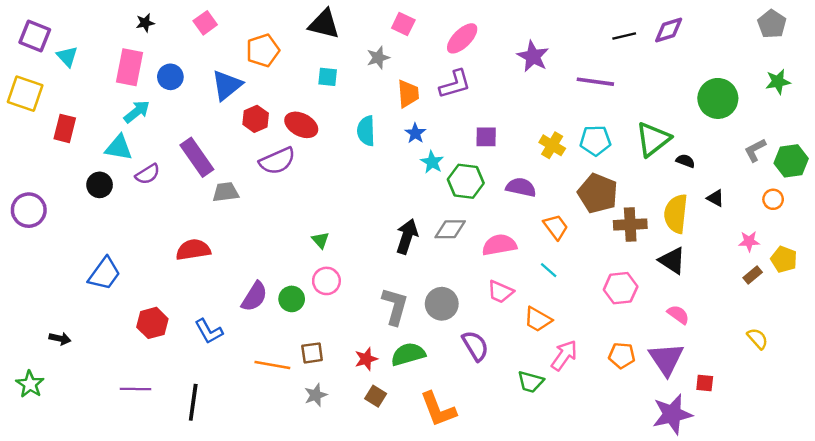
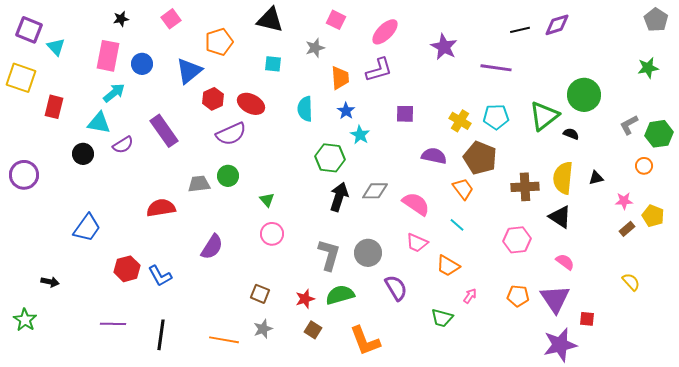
gray pentagon: (772, 24) -> (656, 20), moved
green circle: (718, 98) -> (584, 95), moved
green hexagon: (466, 181) -> (330, 158), moved
gray trapezoid: (226, 192) -> (199, 184), moved
brown pentagon: (598, 193) -> (480, 158), moved
black triangle: (715, 198) -> (596, 178), moved, turned -42
pink semicircle: (499, 245) -> (416, 204), turned 44
green circle: (292, 299) -> (228, 176), moved
blue L-shape: (209, 331) -> (160, 276), moved
brown square: (312, 353) -> (260, 294), turned 30
pink arrow: (564, 355) -> (470, 296), size x0.6
orange line: (272, 365) -> (224, 340), moved

